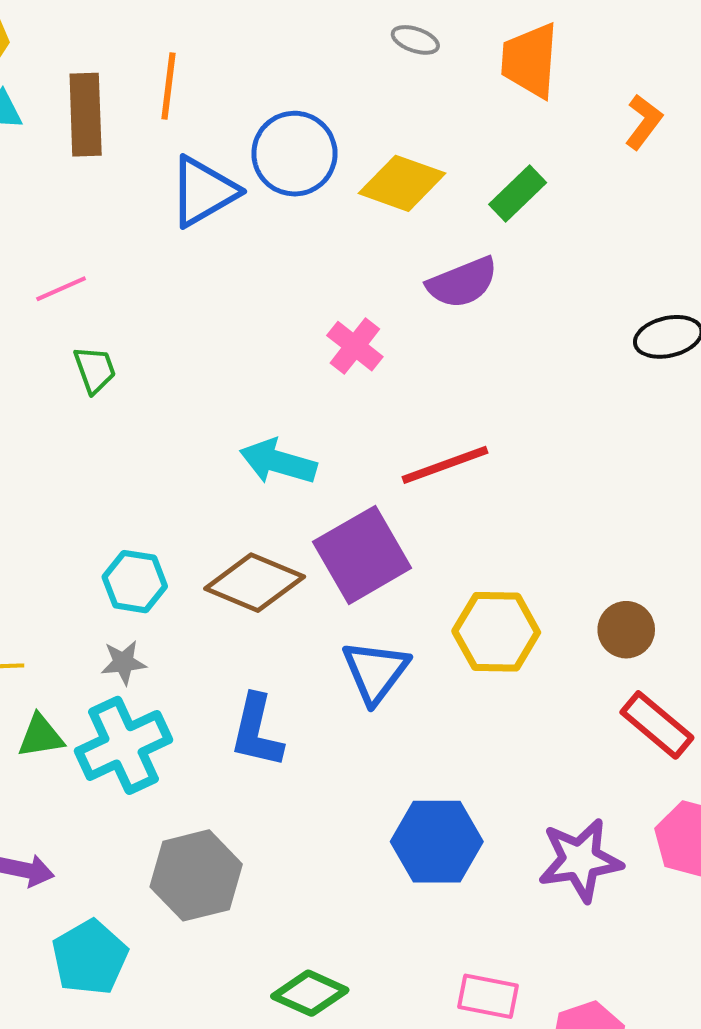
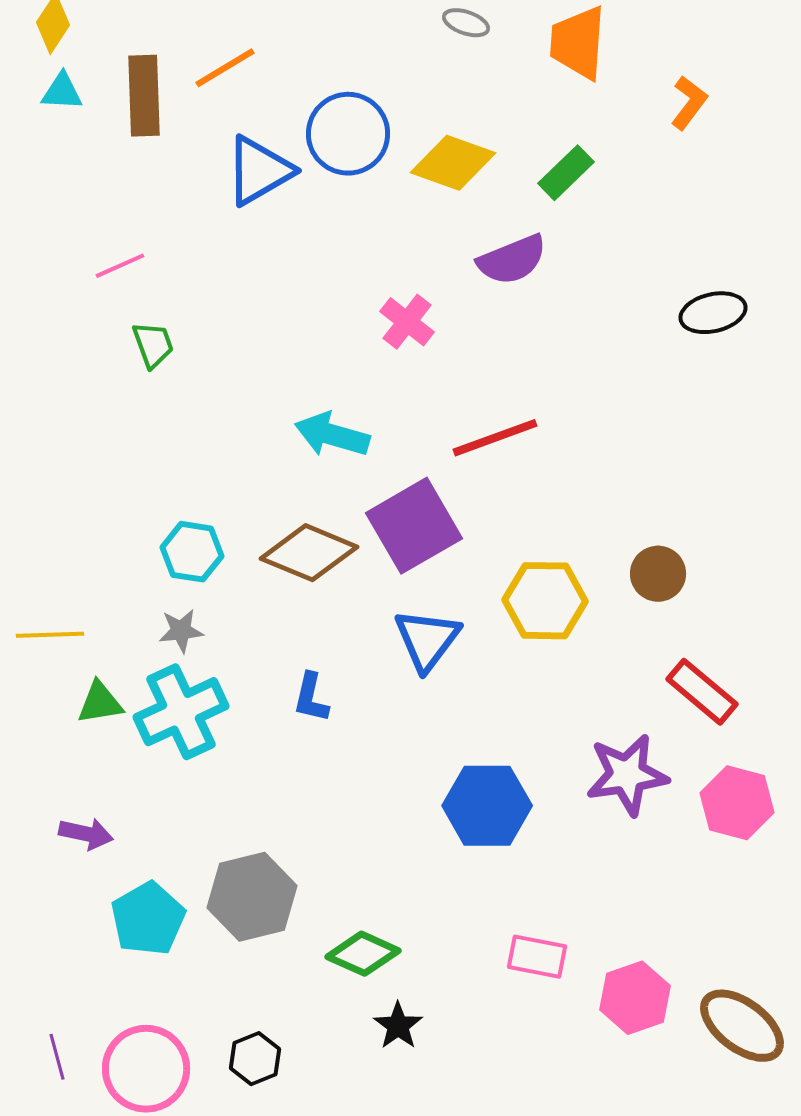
orange line: (169, 86) -> (225, 68), turned 52
brown circle: (626, 630) -> (658, 574), moved
blue L-shape: (257, 731) -> (311, 698), size x0.7
purple star: (580, 860) -> (627, 775), moved
gray hexagon: (196, 875) -> (252, 897), moved

